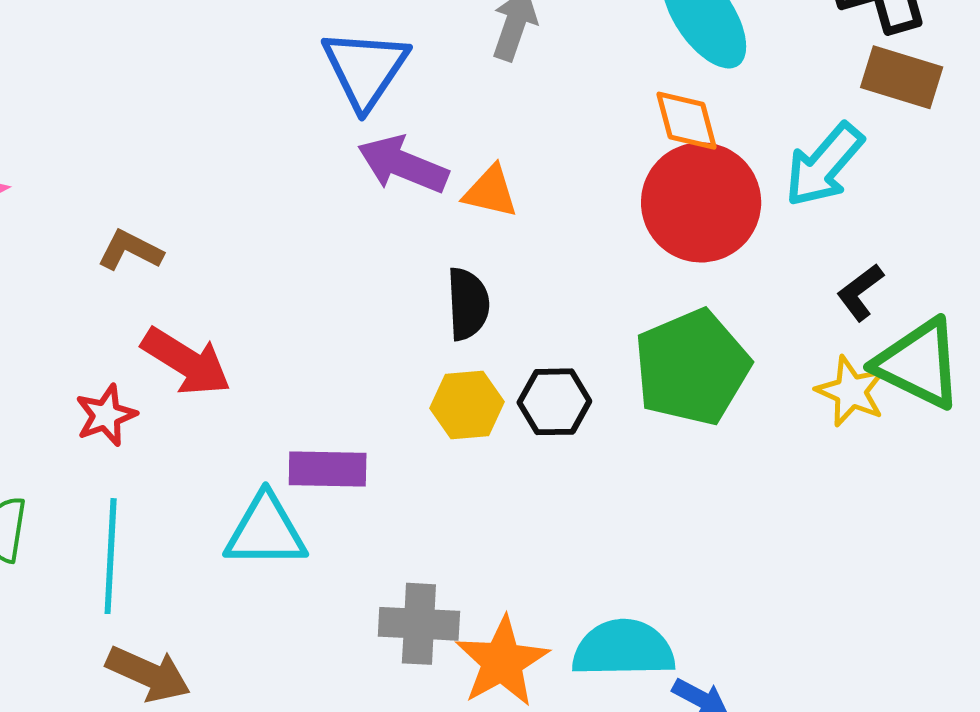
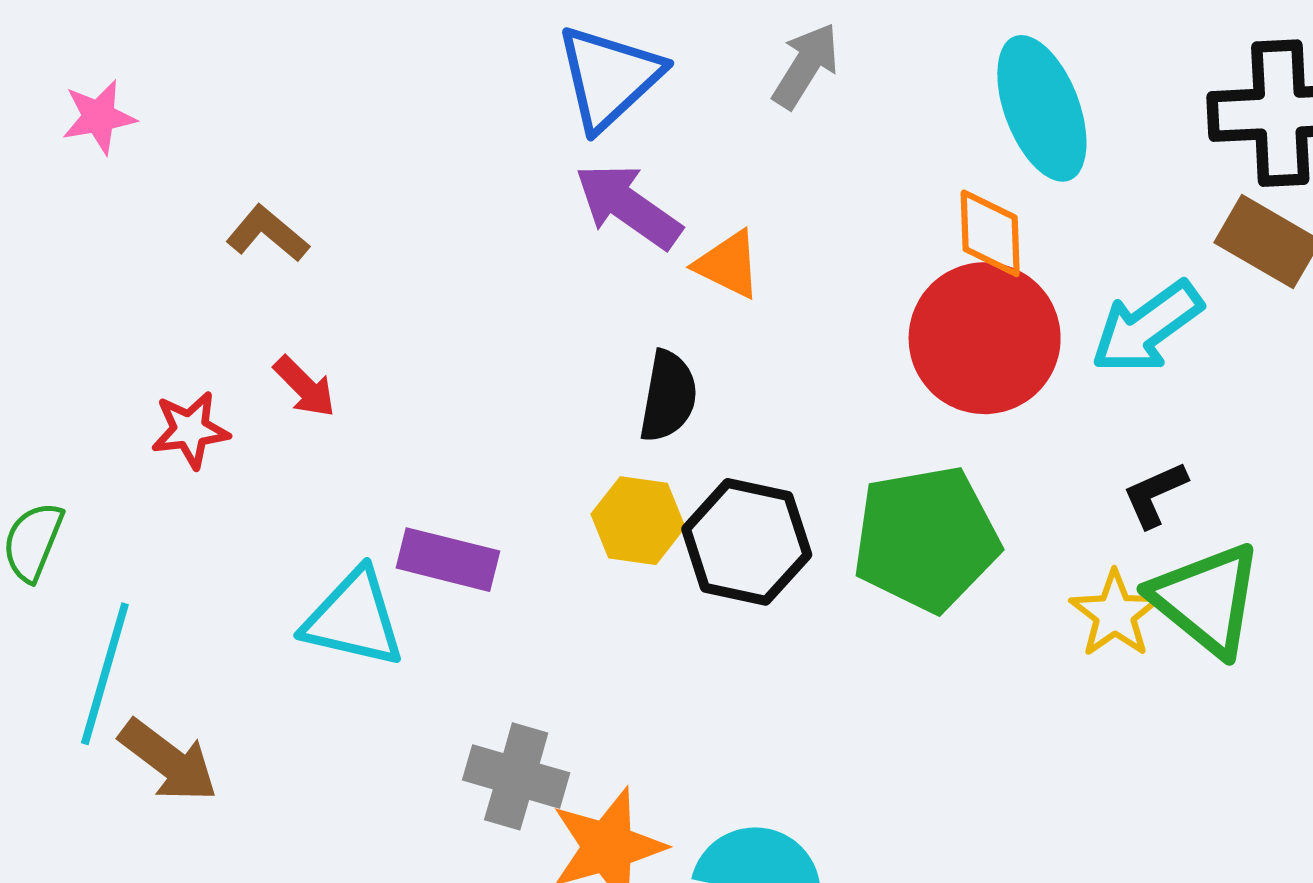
red arrow: (186, 362) -> (305, 387), size x0.6
black hexagon: (554, 402) -> (747, 542), size x1.4
cyan line: (111, 556) -> (105, 674), moved

